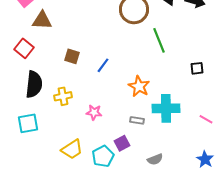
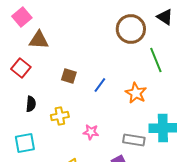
black semicircle: (34, 84) -> (31, 104), size x0.6
orange star: (139, 86) -> (136, 93), moved
gray rectangle: (137, 120) -> (134, 140), size x1.5

